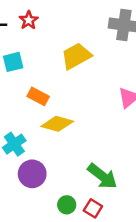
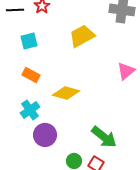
orange rectangle: (38, 96) -> (31, 75), moved

